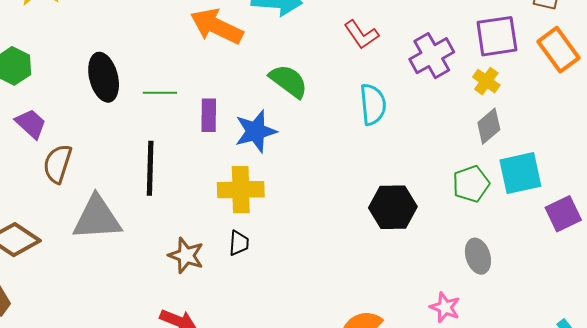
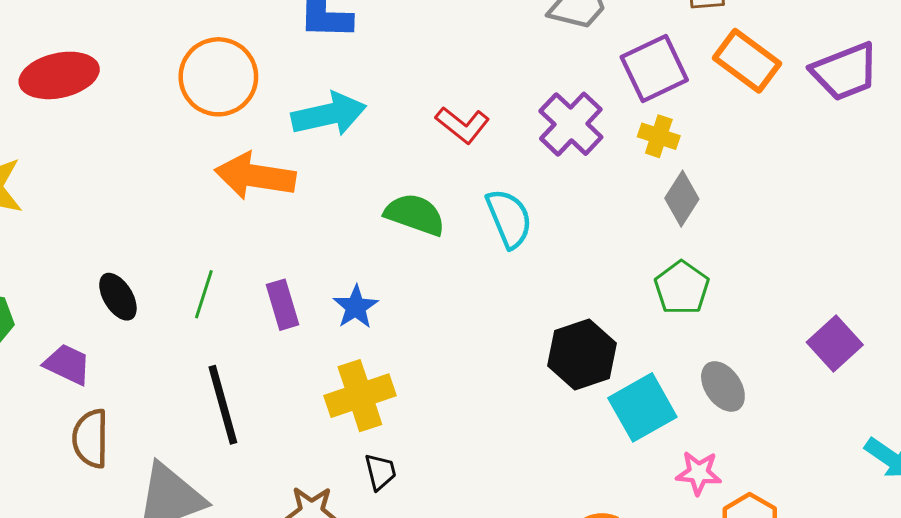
black ellipse: (104, 77) -> (118, 297), size x0.7
green semicircle: (289, 81) -> (415, 214), moved
green line: (160, 93) -> (204, 294), turned -56
purple trapezoid: (31, 124) -> (67, 364), moved
blue star: (256, 131) -> (356, 307), size x0.7
cyan square: (520, 173) -> (642, 407), moved
purple square: (563, 214) -> (835, 344), moved

